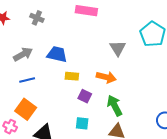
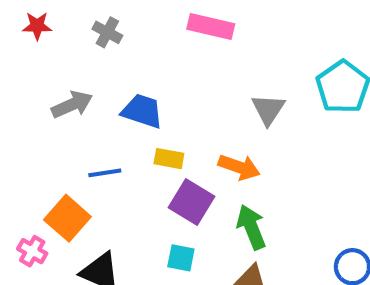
blue line: (27, 80) -> (105, 173), moved
purple square: (85, 96) -> (191, 202), size x1.5

